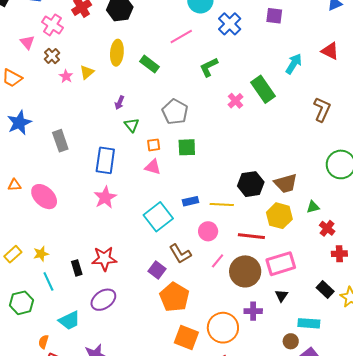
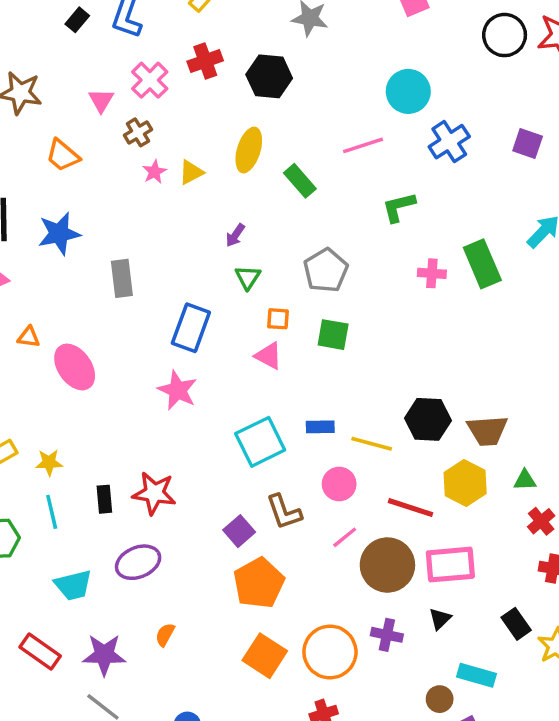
pink cross: (235, 101) -> (432, 273), turned 35
pink star: (105, 197) -> (178, 390), turned -30
orange semicircle: (43, 342) -> (165, 635), moved

